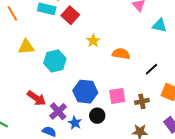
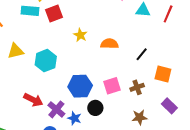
red square: (70, 15) -> (54, 13), turned 36

